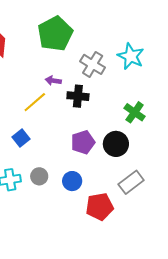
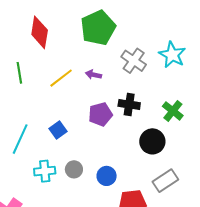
black cross: (78, 96) -> (129, 105), moved
yellow line: (35, 102) -> (61, 78), moved
purple pentagon: (83, 142) -> (100, 114), moved

